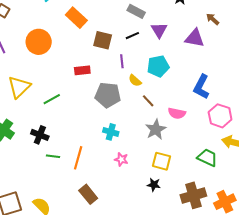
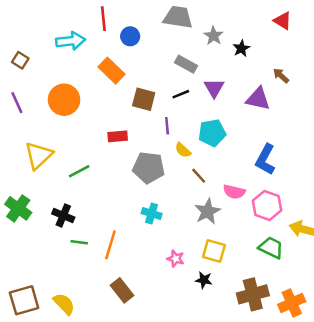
pink hexagon: (220, 116) -> (267, 205), moved
pink star: (121, 159) -> (176, 259), moved

